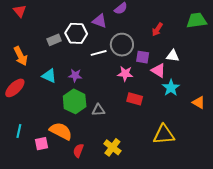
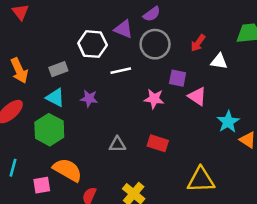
gray rectangle: (54, 40) -> (58, 69), moved
gray circle: (122, 45) -> (155, 44), moved
white triangle: (173, 56) -> (219, 61), moved
cyan star: (171, 88) -> (228, 122), moved
red rectangle: (135, 99) -> (158, 143), moved
green hexagon: (75, 101) -> (49, 130), moved

